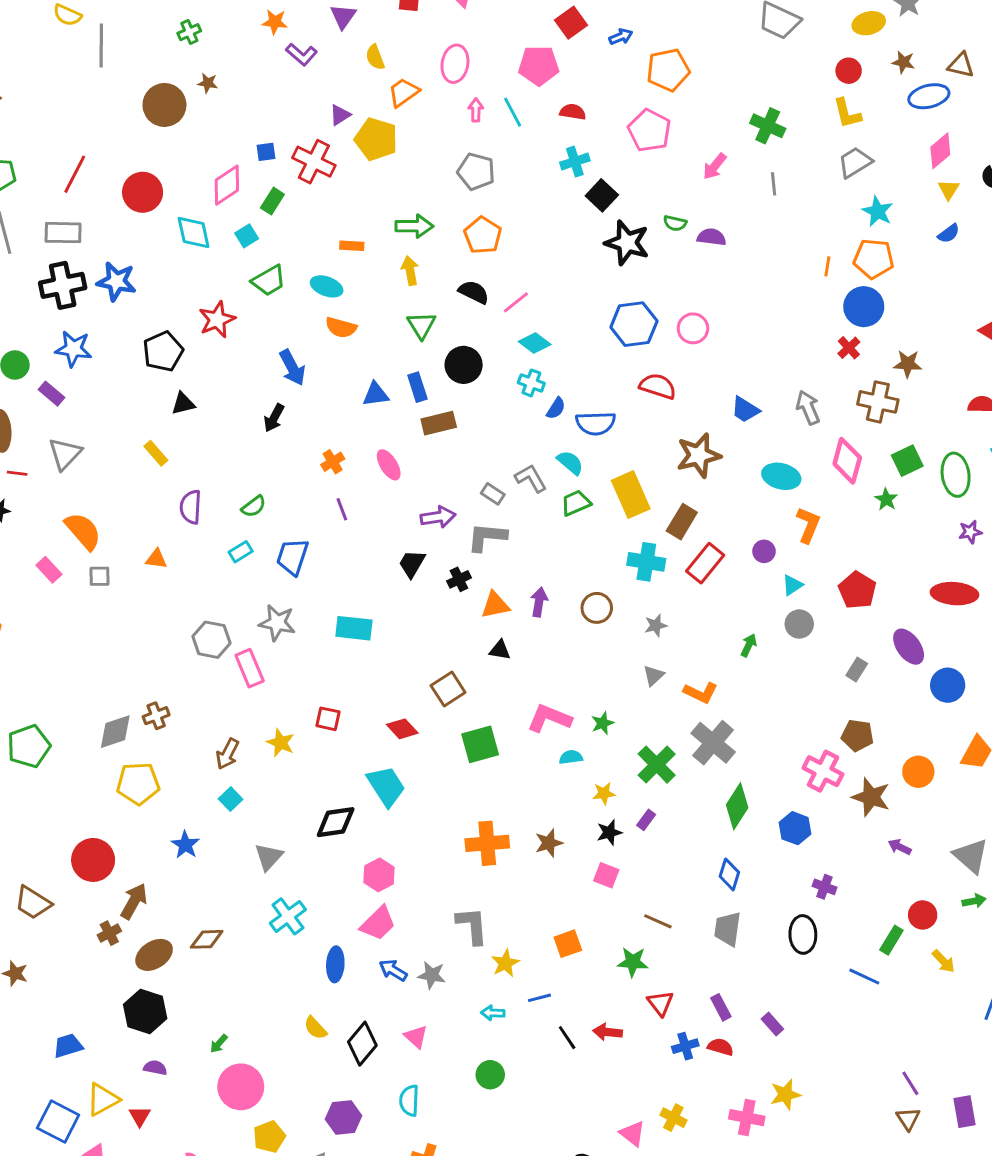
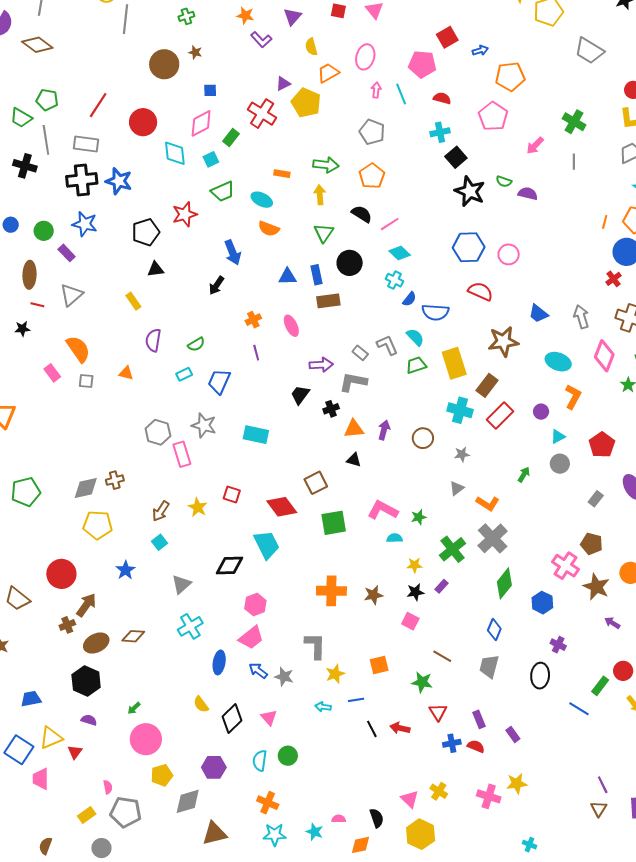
blue square: (266, 152) -> (210, 90), moved
red diamond: (402, 729) -> (282, 507), size x1.4
green circle: (490, 1075) -> (288, 756), moved

